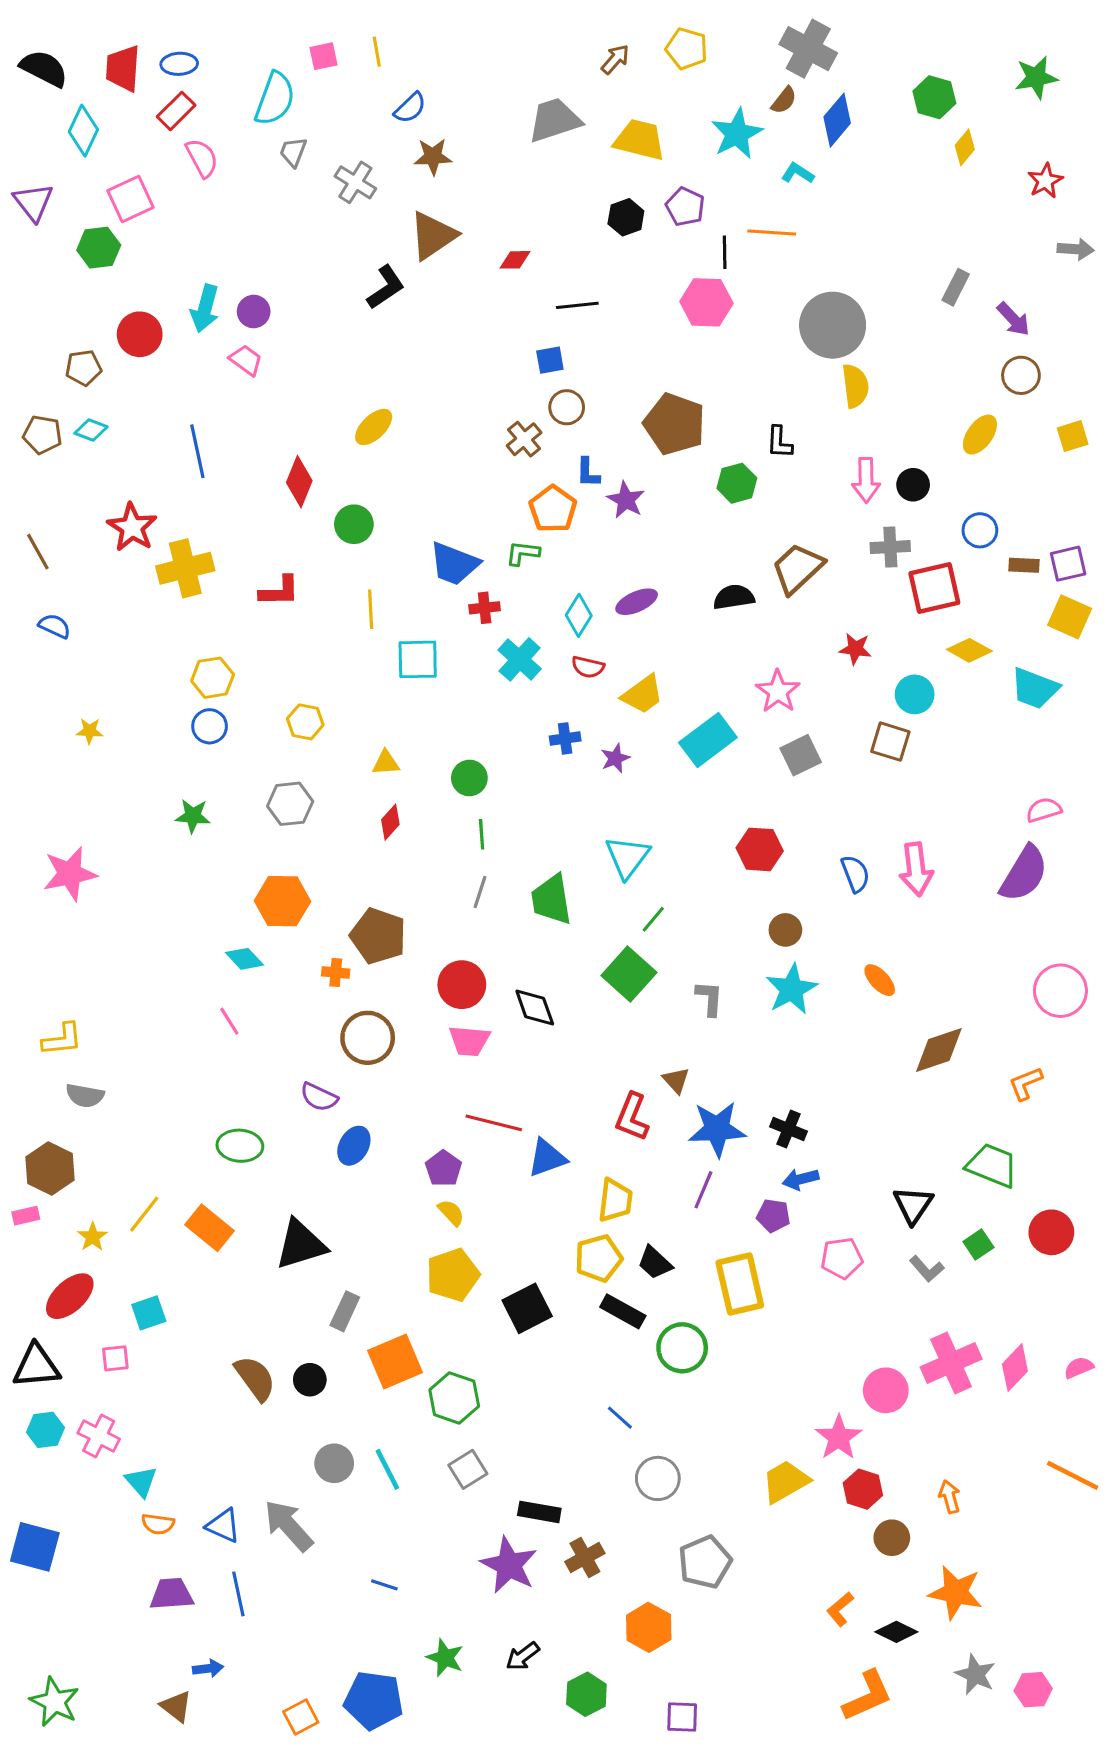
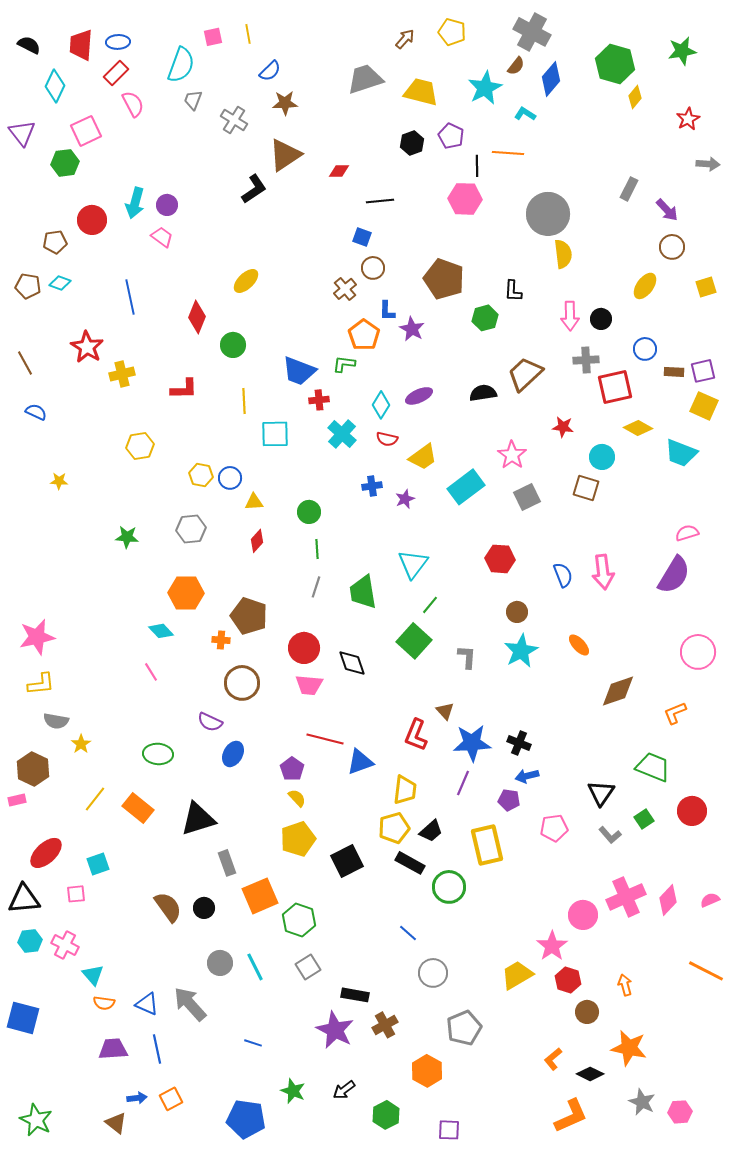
black semicircle: (44, 68) -> (29, 45), size x0.7
green hexagon: (934, 97) -> (615, 64), size x1.4
blue square: (550, 360) -> (362, 237), turned 30
yellow cross: (185, 568) -> (122, 374), size x0.7
blue circle: (210, 726) -> (230, 478), moved
pink star: (70, 874) -> (37, 637), moved
yellow star: (93, 1237) -> (81, 744), moved
black trapezoid: (655, 1263) -> (431, 831), turned -85
gray rectangle: (345, 1311) -> (227, 863), turned -45
orange square: (301, 1717) -> (171, 1099), moved

